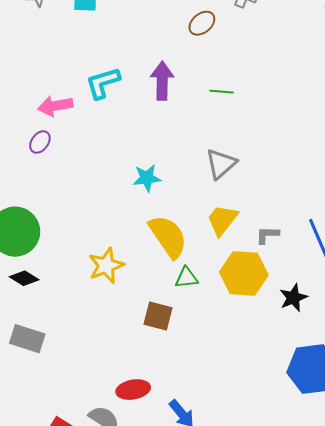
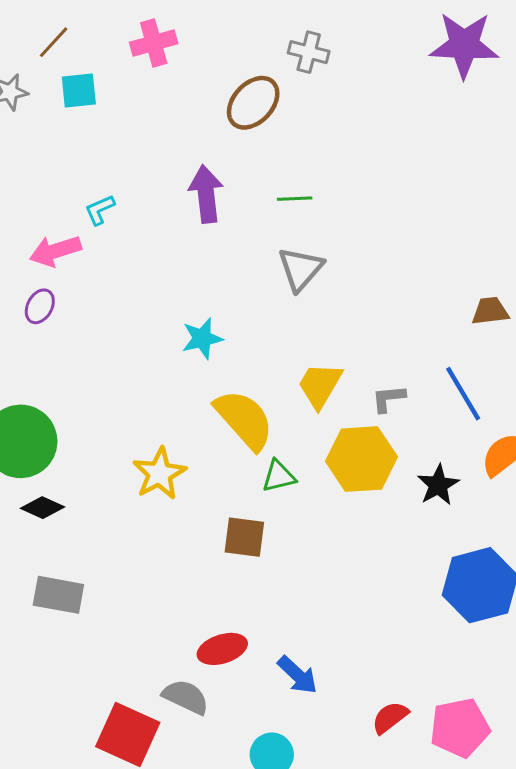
brown ellipse: (202, 23) -> (253, 103), size x1.4
cyan L-shape: (103, 83) -> (100, 210), moved, size x0.6
gray triangle: (221, 164) -> (301, 269), moved

